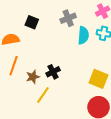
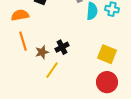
orange line: (14, 66) -> (23, 41), turned -36

